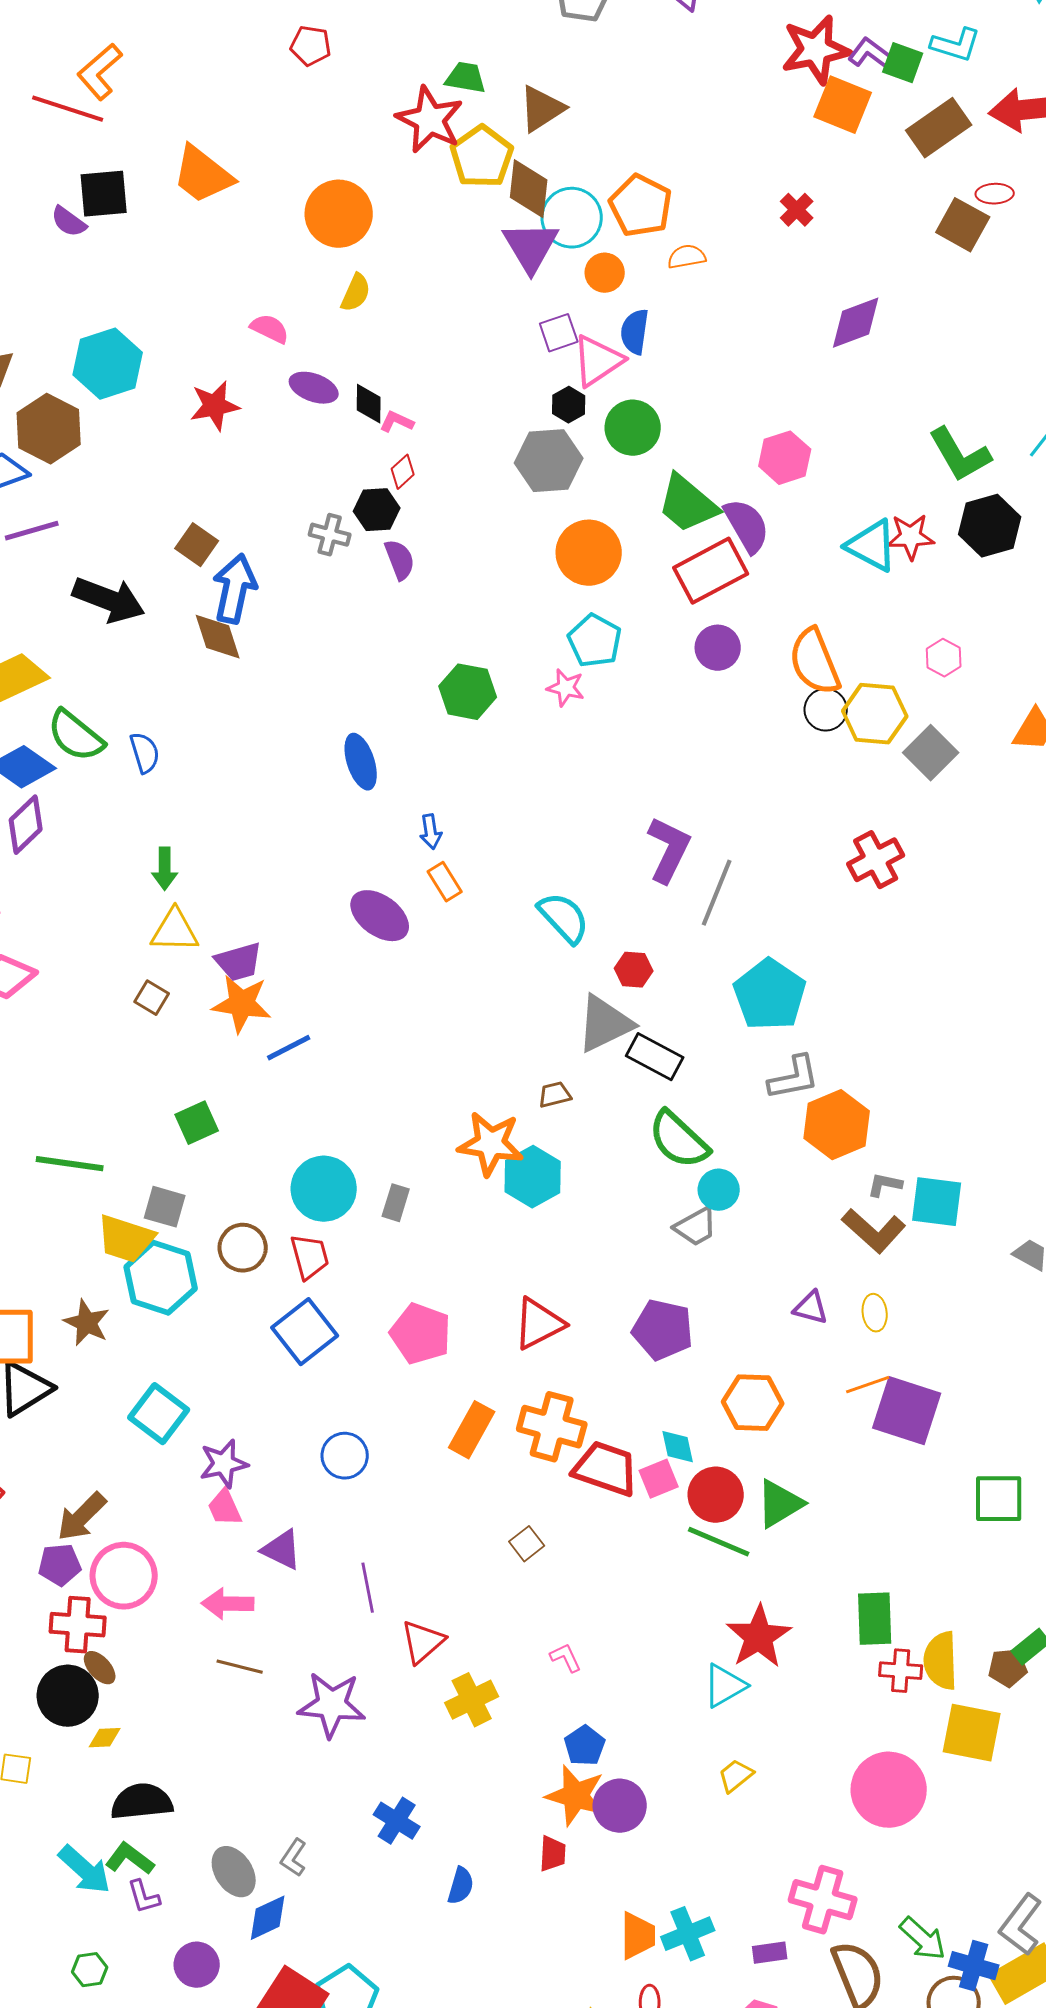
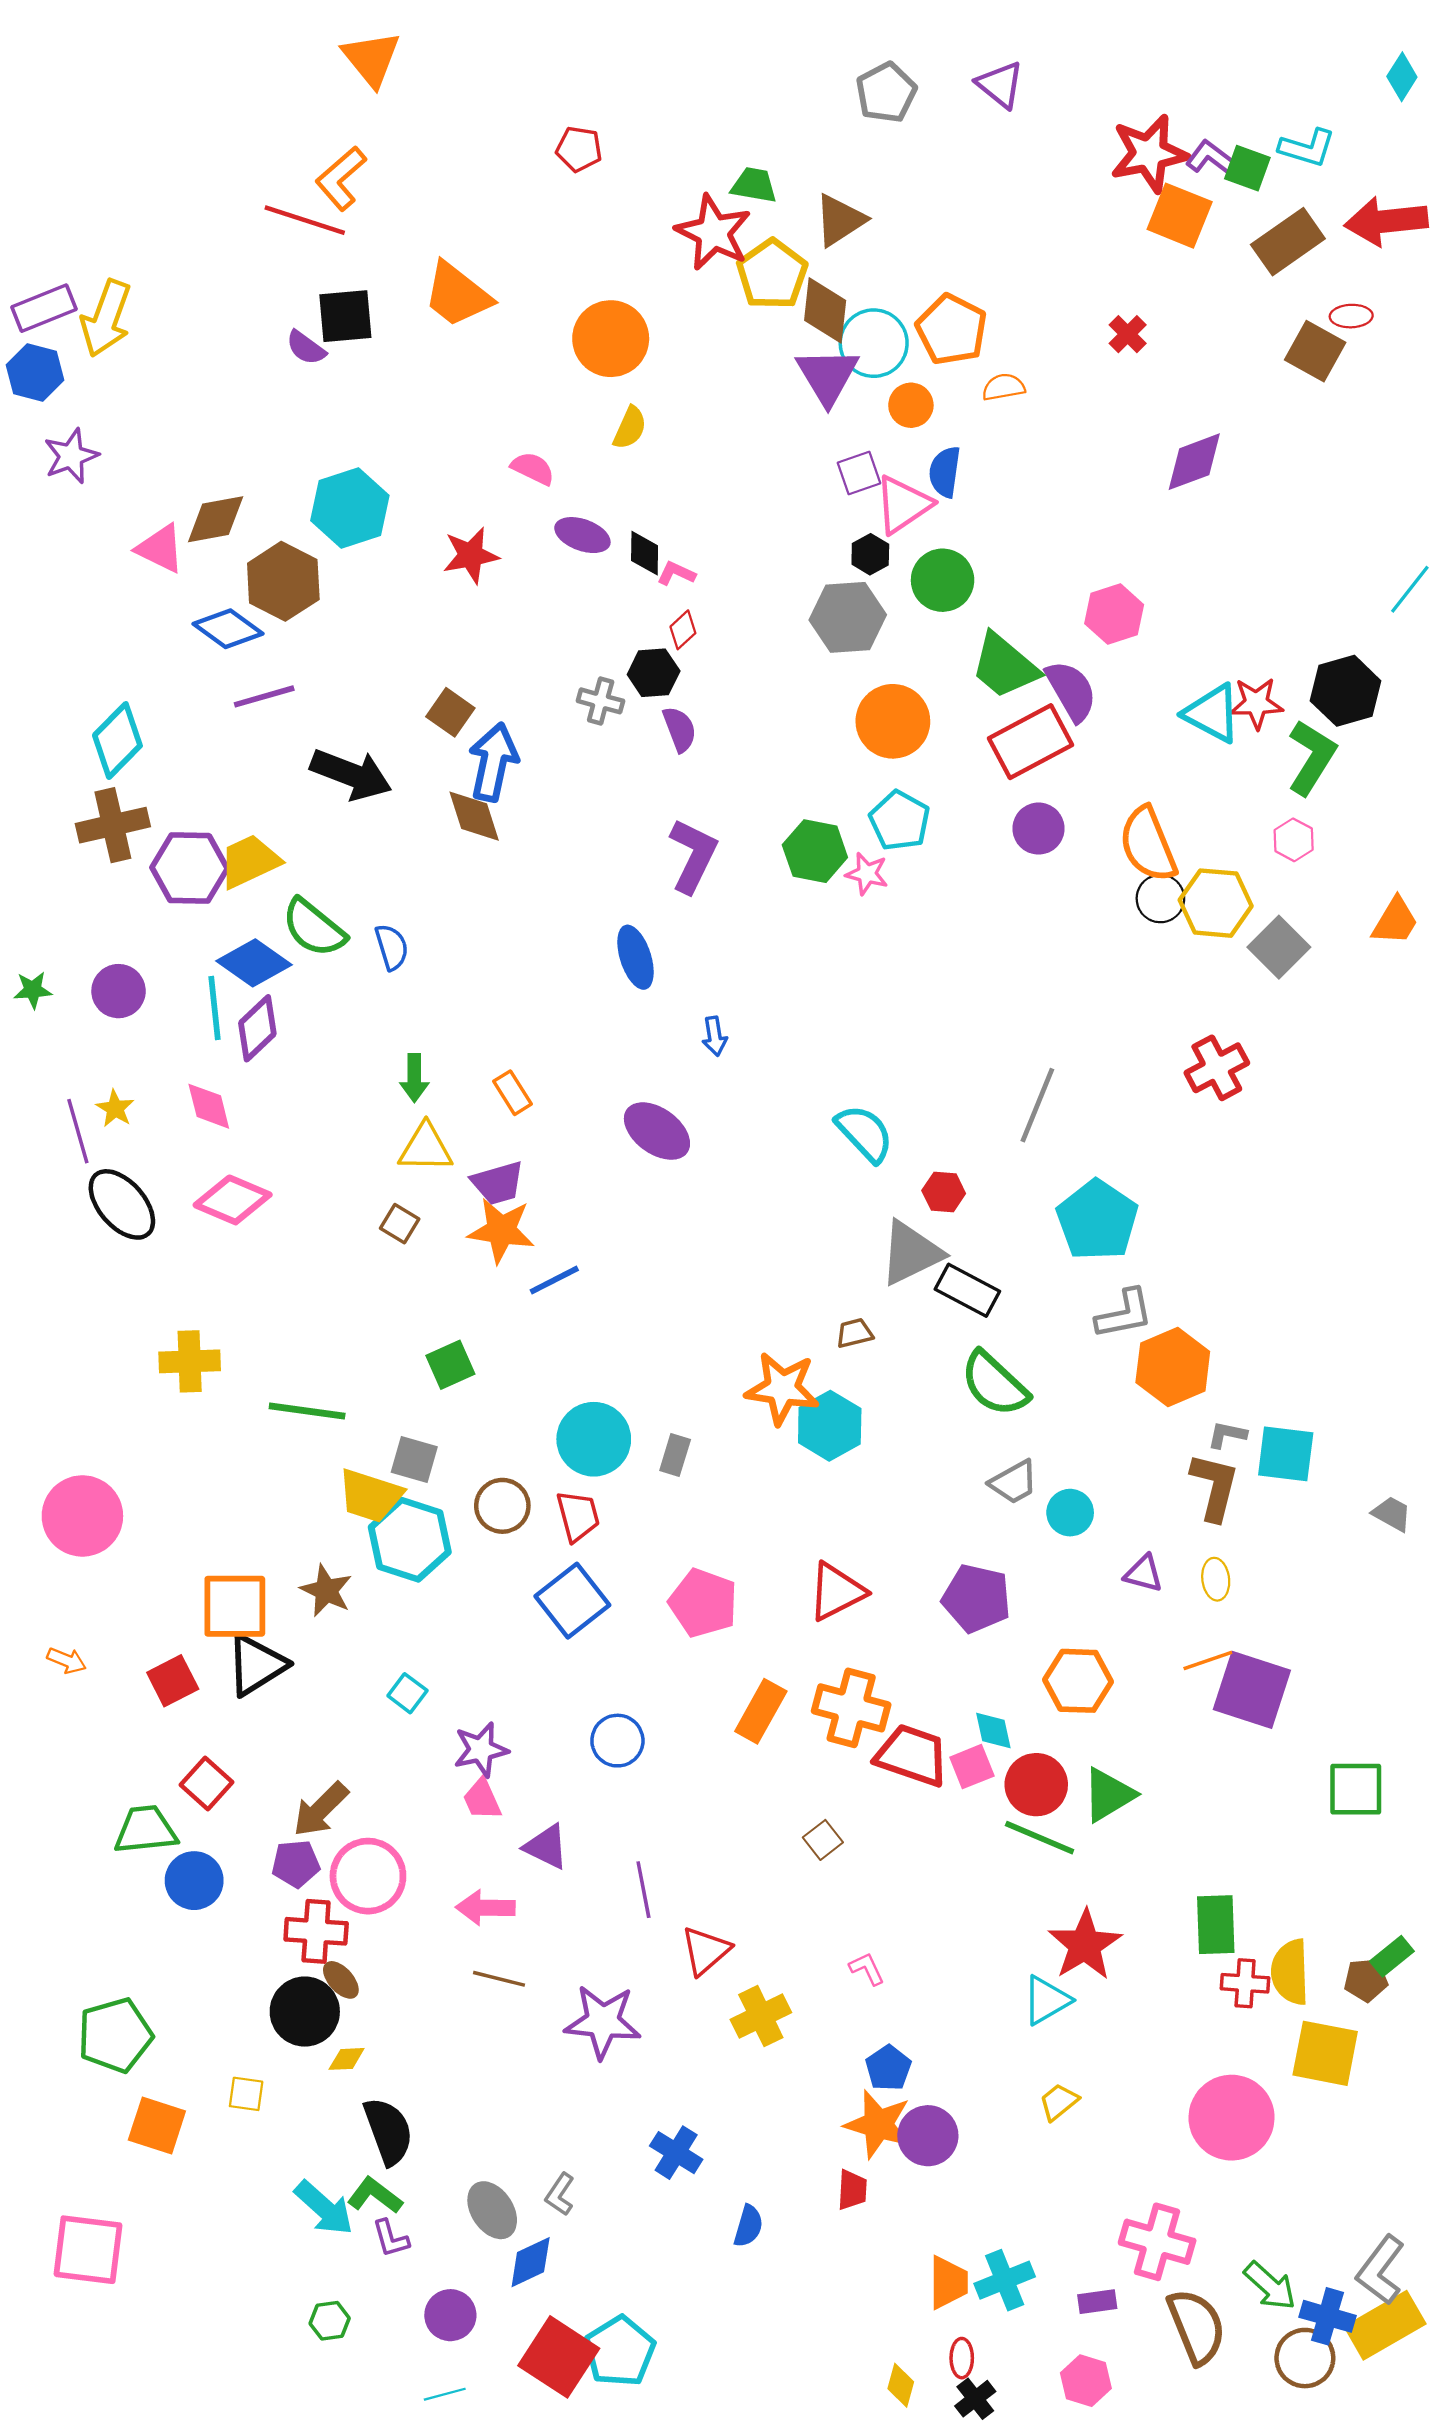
green L-shape: (960, 455) -> (1312, 757), moved, turned -118
green hexagon: (468, 692) -> (815, 851), moved
purple L-shape: (669, 850) -> (693, 856), moved
orange rectangle: (445, 882) -> (512, 1093), moved
cyan circle: (719, 1190) -> (1070, 1513), moved
brown L-shape: (874, 1231) -> (1215, 1487), turned -118
cyan square: (159, 1414) -> (407, 1693), size x0.6
black semicircle: (142, 1802) -> (388, 2131), turned 76

